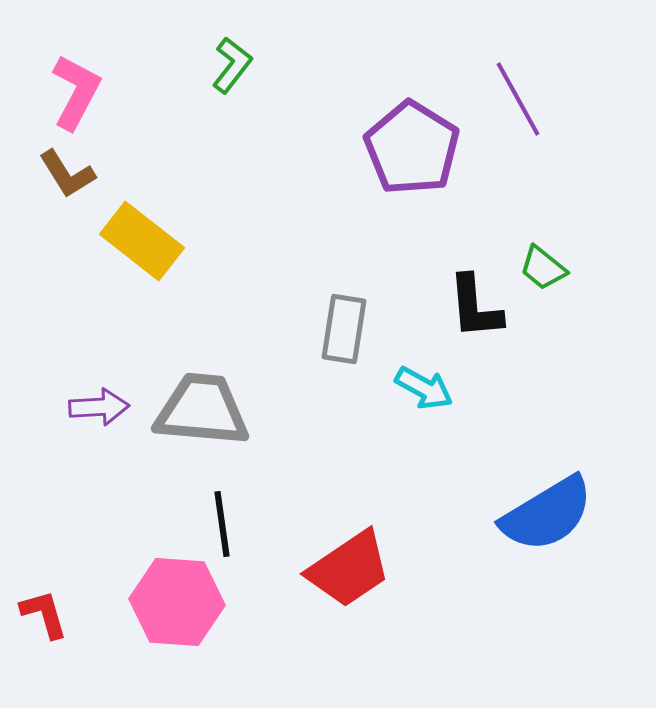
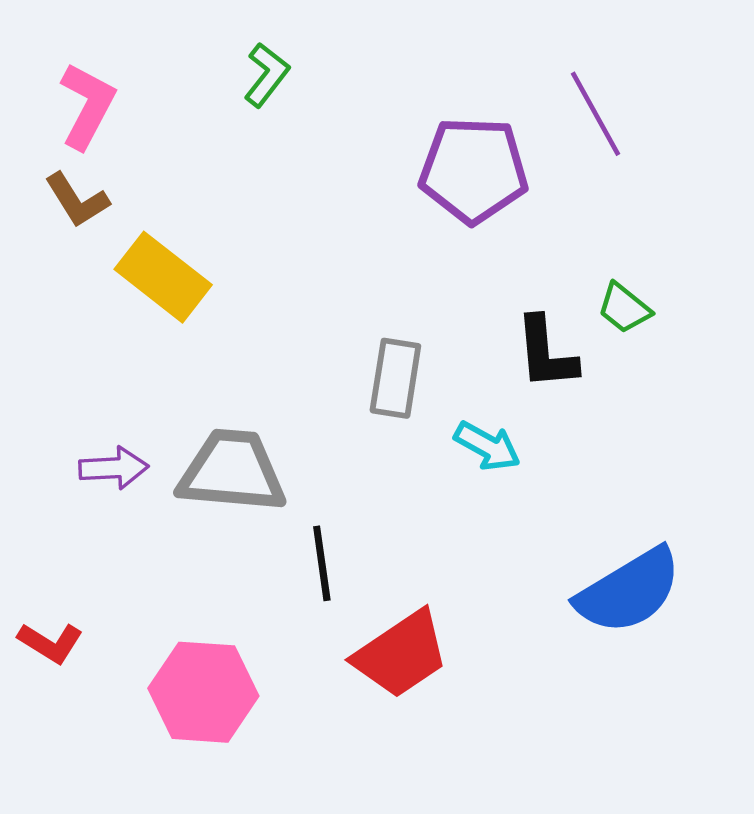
purple pentagon: (412, 148) -> (474, 170), turned -30
black line: (222, 524) -> (322, 563), moved
red L-shape: (44, 614) -> (50, 643), moved, turned 138

